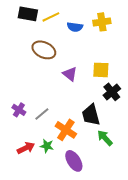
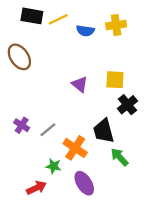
brown ellipse: (44, 50) -> (19, 57), moved, turned 30
red arrow: (26, 148) -> (36, 188), moved

